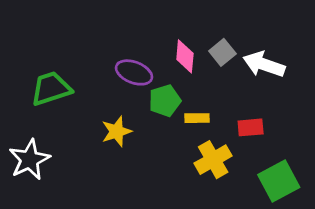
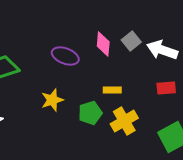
green pentagon: (165, 101) -> (90, 113), moved
red rectangle: (251, 127) -> (166, 88), moved

